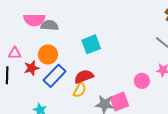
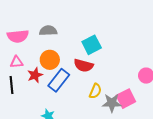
pink semicircle: (34, 20) -> (18, 36), moved
red semicircle: (84, 77) -> (84, 65), moved, turned -138
yellow semicircle: (80, 90) -> (95, 91), moved

